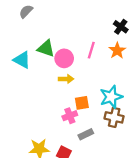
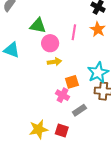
green triangle: (46, 48) -> (38, 26), moved
pink cross: (70, 116) -> (63, 95), turned -32

